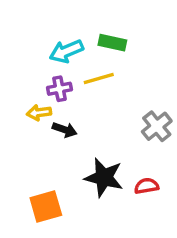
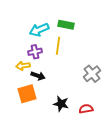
yellow line: (99, 78) -> (58, 46), turned -66
black star: (104, 177) -> (61, 104), size x0.7
orange square: (46, 206) -> (27, 94), moved

